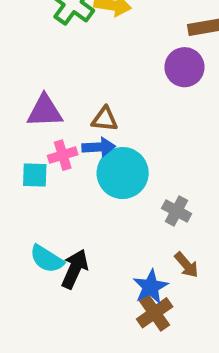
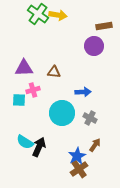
blue arrow: (99, 147) -> (83, 92), moved
cyan circle: (123, 173) -> (62, 113), moved
brown arrow: (187, 265) -> (95, 145), turned -104

